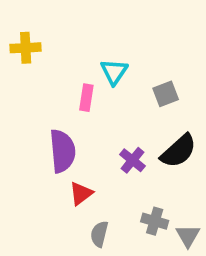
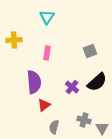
yellow cross: (26, 48) -> (14, 40), moved
cyan triangle: (114, 72) -> (47, 17), moved

